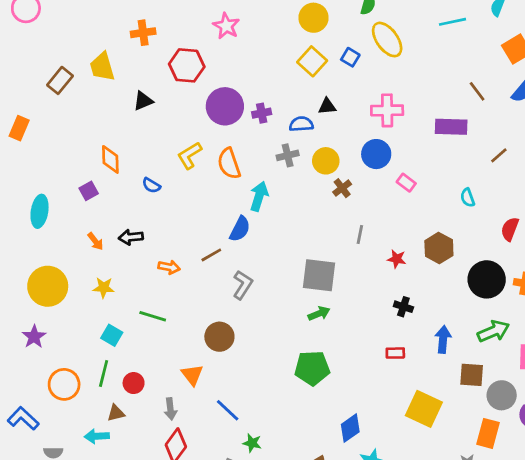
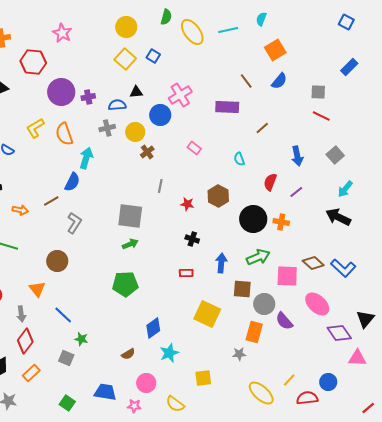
yellow ellipse: (387, 40) -> (192, 32), moved
pink cross: (387, 110) -> (180, 95), turned -30
blue circle: (376, 154) -> (160, 115), moved

